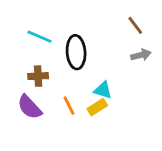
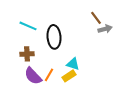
gray arrow: (141, 55) -> (105, 29), moved
orange line: (69, 106) -> (49, 75), turned 56
purple semicircle: (30, 107) -> (33, 76), moved

